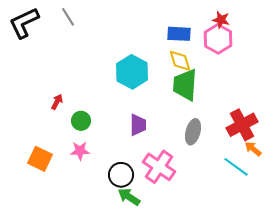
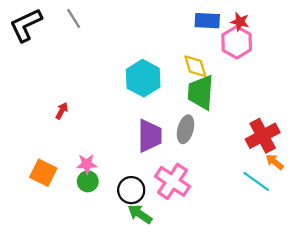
blue rectangle: (179, 34) -> (207, 21), moved
green circle: (81, 121) -> (88, 181), moved
purple trapezoid: (138, 125) -> (150, 136), size x1.4
gray ellipse: (193, 132) -> (186, 129), moved

